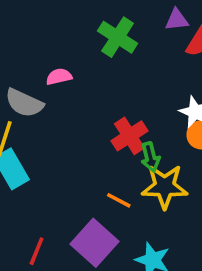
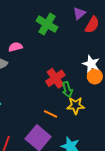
purple triangle: (177, 20) -> (79, 13), turned -32
yellow star: (165, 187) -> (76, 106), size x0.7

